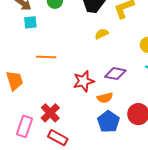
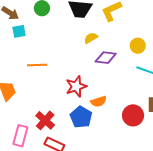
purple diamond: (115, 74) -> (106, 58), moved
blue pentagon: (108, 122) -> (81, 117), moved

